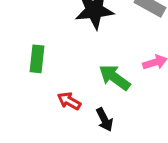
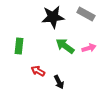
green arrow: (115, 77) -> (65, 46), moved

